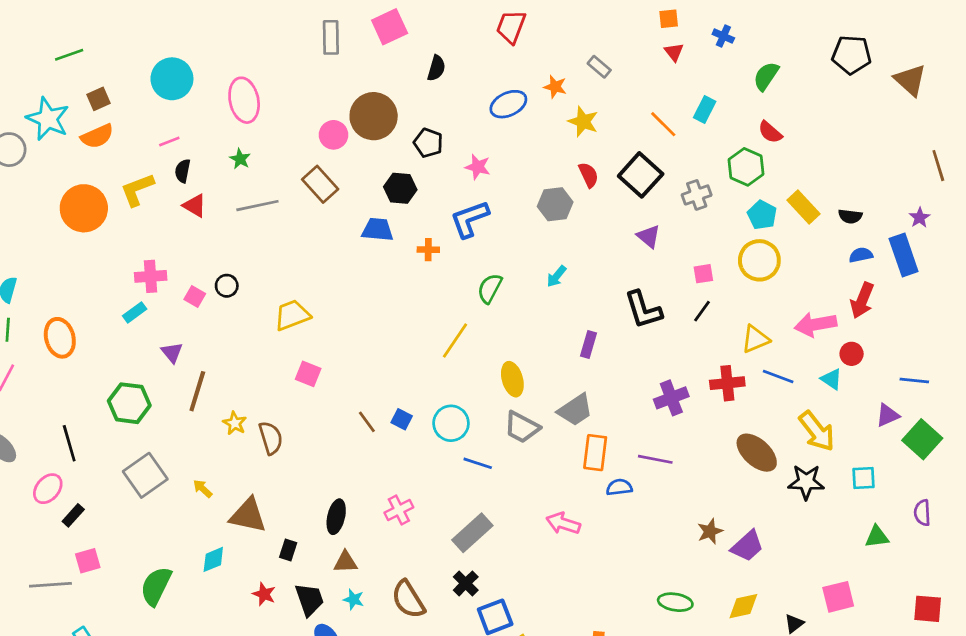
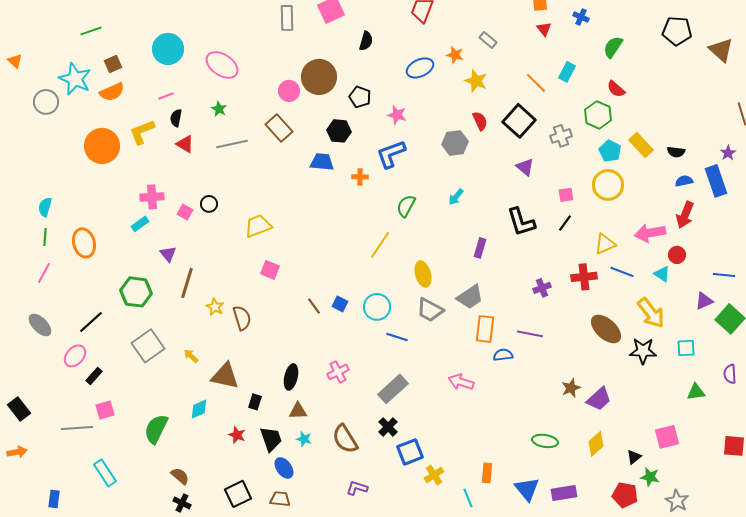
pink ellipse: (244, 100) -> (222, 65), turned -44
purple cross: (671, 398) -> (542, 288), size x0.7
black line: (69, 443) -> (91, 322), turned 64
yellow diamond: (743, 606) -> (596, 444), turned -30

